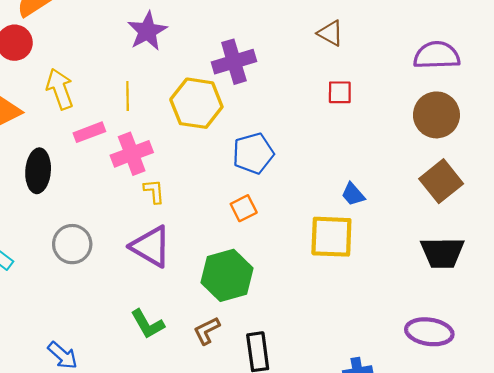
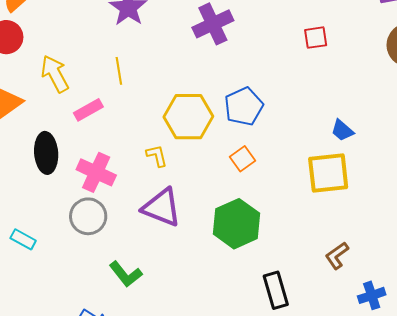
yellow hexagon: (196, 103) -> (188, 117), moved
pink cross: (132, 154) -> (96, 172), moved, turned -36
green L-shape: (147, 324) -> (126, 274), moved
brown L-shape: (207, 331) -> (337, 256), moved

